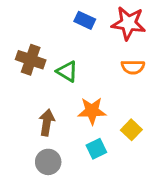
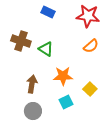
blue rectangle: (85, 20) -> (48, 12), moved
orange semicircle: (133, 67) -> (91, 46), turned -42

